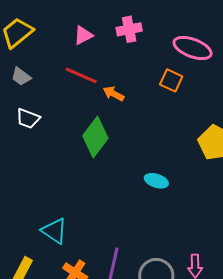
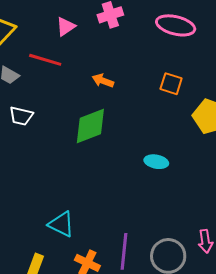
red line: (81, 75) -> (45, 60), moved
orange square: (171, 80) -> (171, 84), moved
green diamond: (95, 137) -> (90, 126), turned 39

